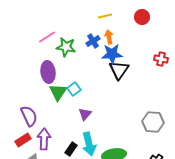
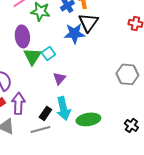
blue star: (112, 54) -> (74, 33), moved
black triangle: (119, 70) -> (88, 22), moved
gray hexagon: (153, 122) -> (127, 74), moved

